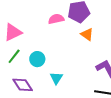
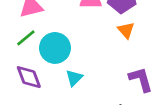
cyan circle: (37, 59) -> (55, 48), size x1.5

